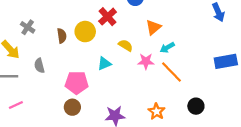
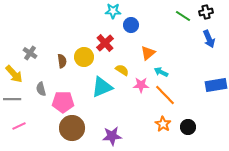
cyan arrow: (167, 48) -> (161, 72), turned 56
cyan triangle: (104, 63) -> (102, 87), size x1.6
pink pentagon: (77, 83) -> (63, 102), moved
brown circle: (72, 107) -> (72, 128), size x1.6
orange star: (157, 111) -> (163, 124), moved

